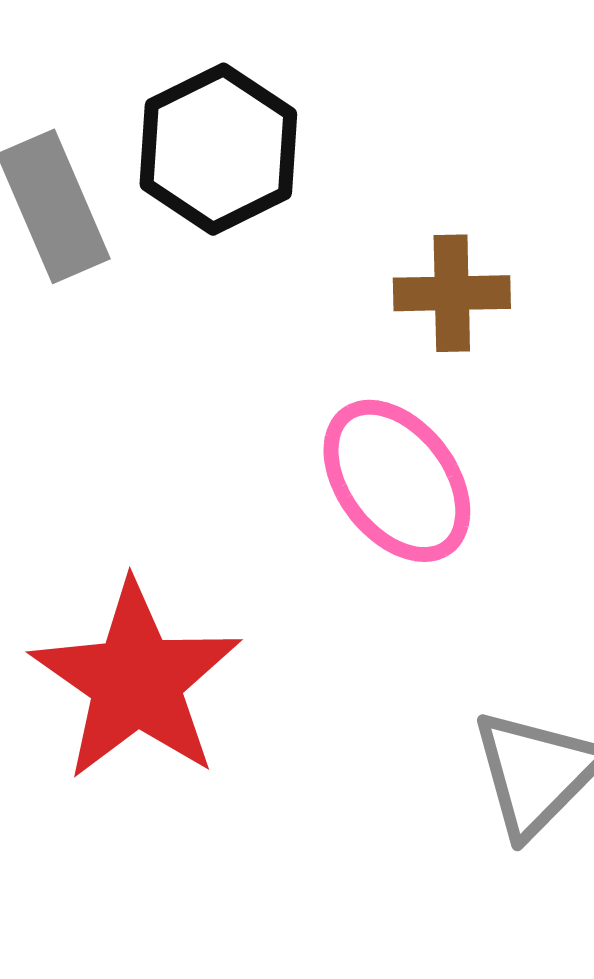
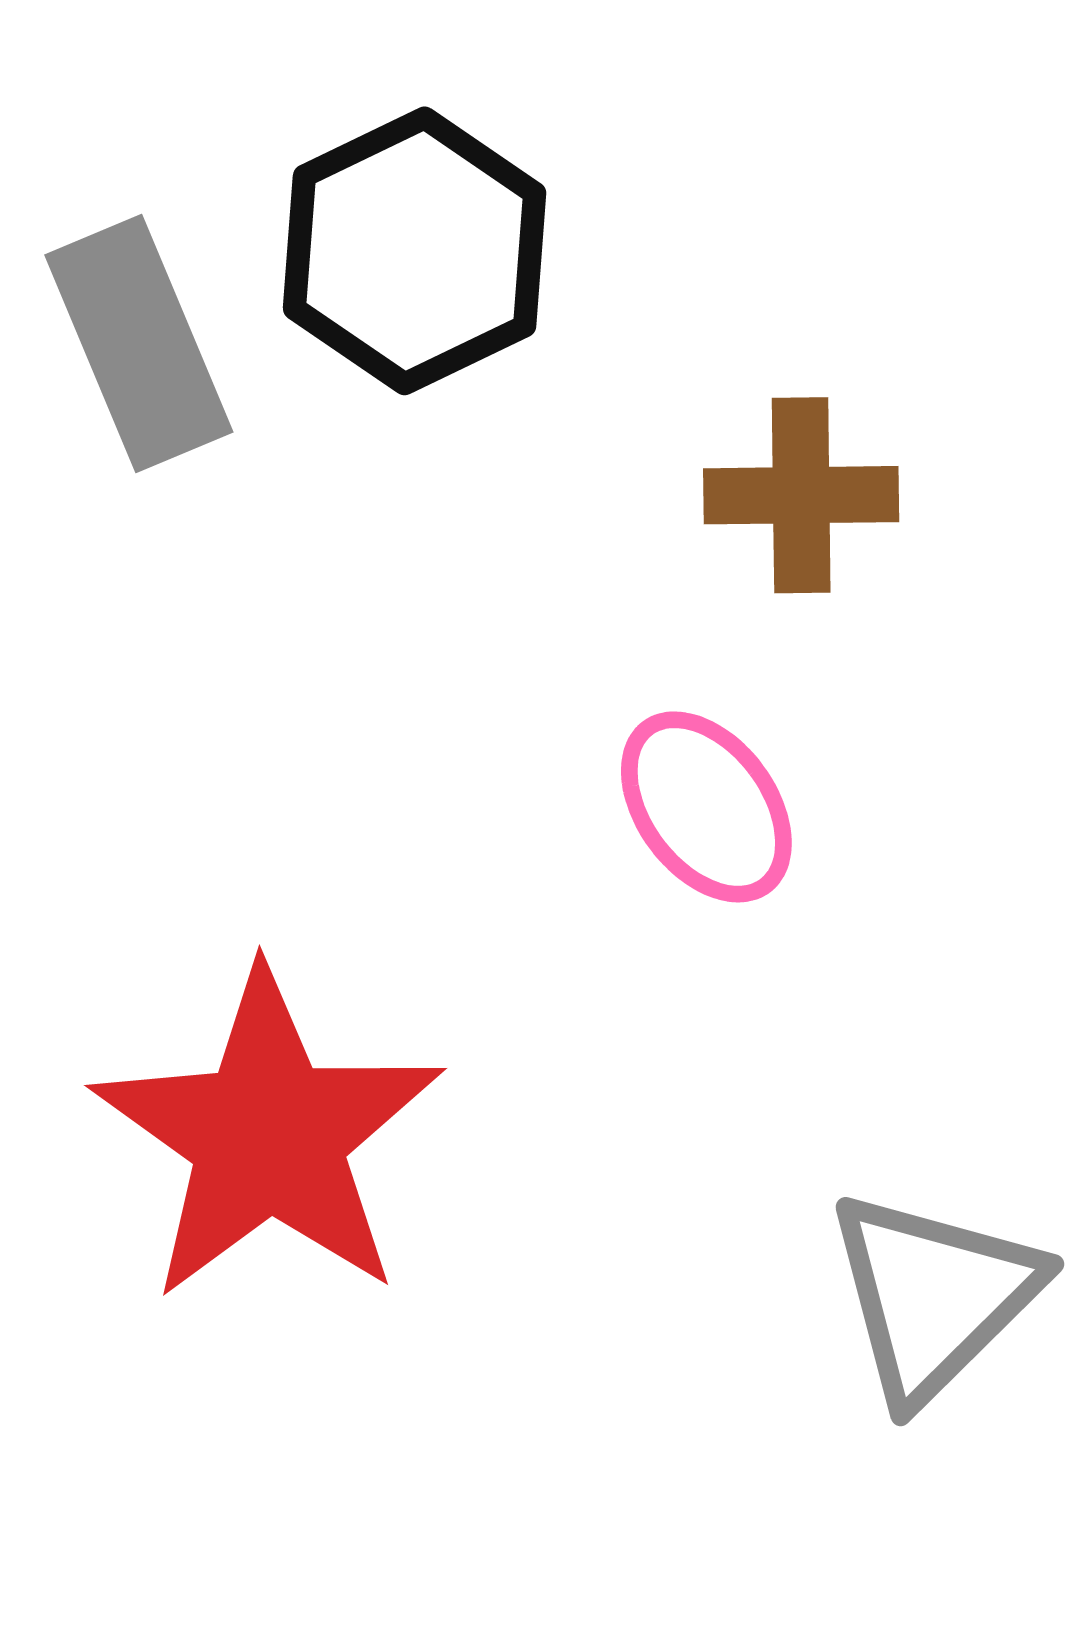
pink ellipse: (397, 481) -> (706, 807), size x0.7

